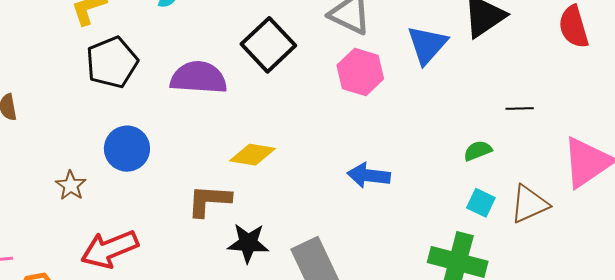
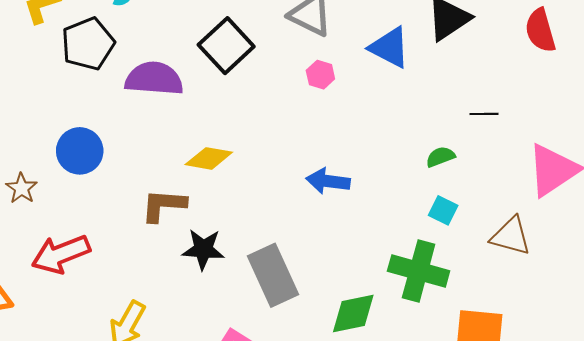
blue triangle: (427, 45) -> (390, 47), turned -45
black pentagon: (112, 62) -> (88, 44), moved
pink hexagon: (360, 72) -> (320, 75), size x0.6
brown triangle: (529, 204) -> (511, 236), moved, turned 39

